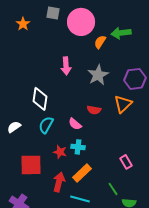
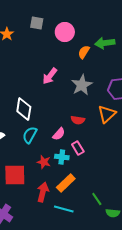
pink circle: (81, 22) -> (65, 32), size x0.7
pink arrow: (66, 66) -> (50, 76), turned 42
pink semicircle: (75, 124) -> (59, 134), turned -88
pink rectangle: (126, 162) -> (78, 148), moved

